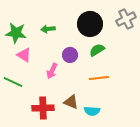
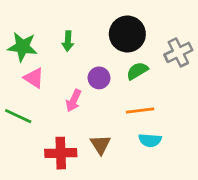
gray cross: (126, 19) -> (178, 52), moved
green arrow: (48, 29) -> (68, 41), turned -80
brown triangle: (71, 102) -> (100, 145), turned 35
cyan semicircle: (92, 111) -> (150, 140), moved

